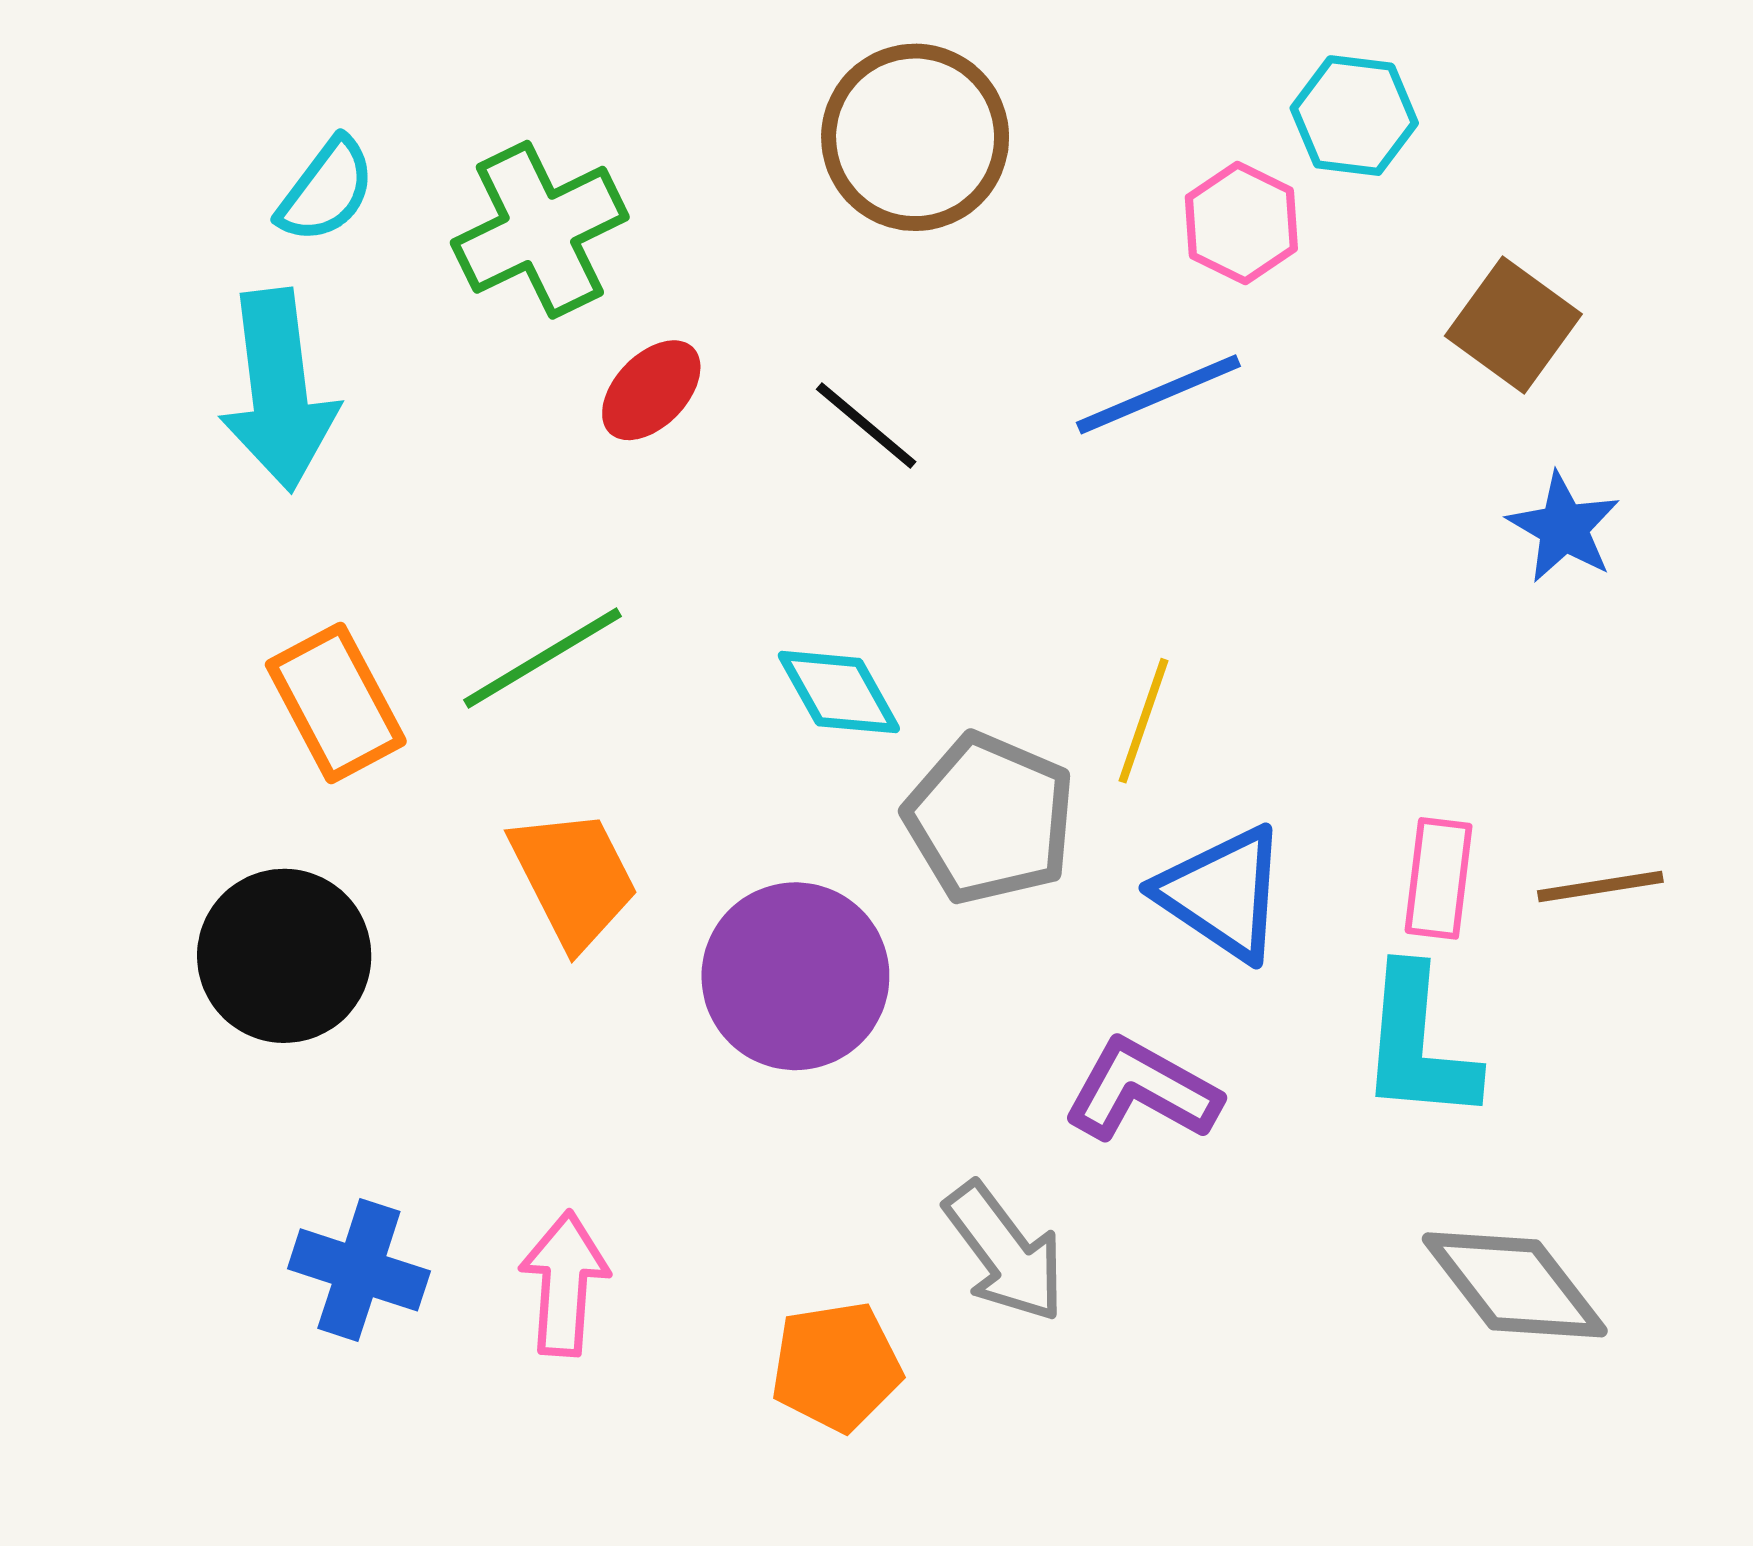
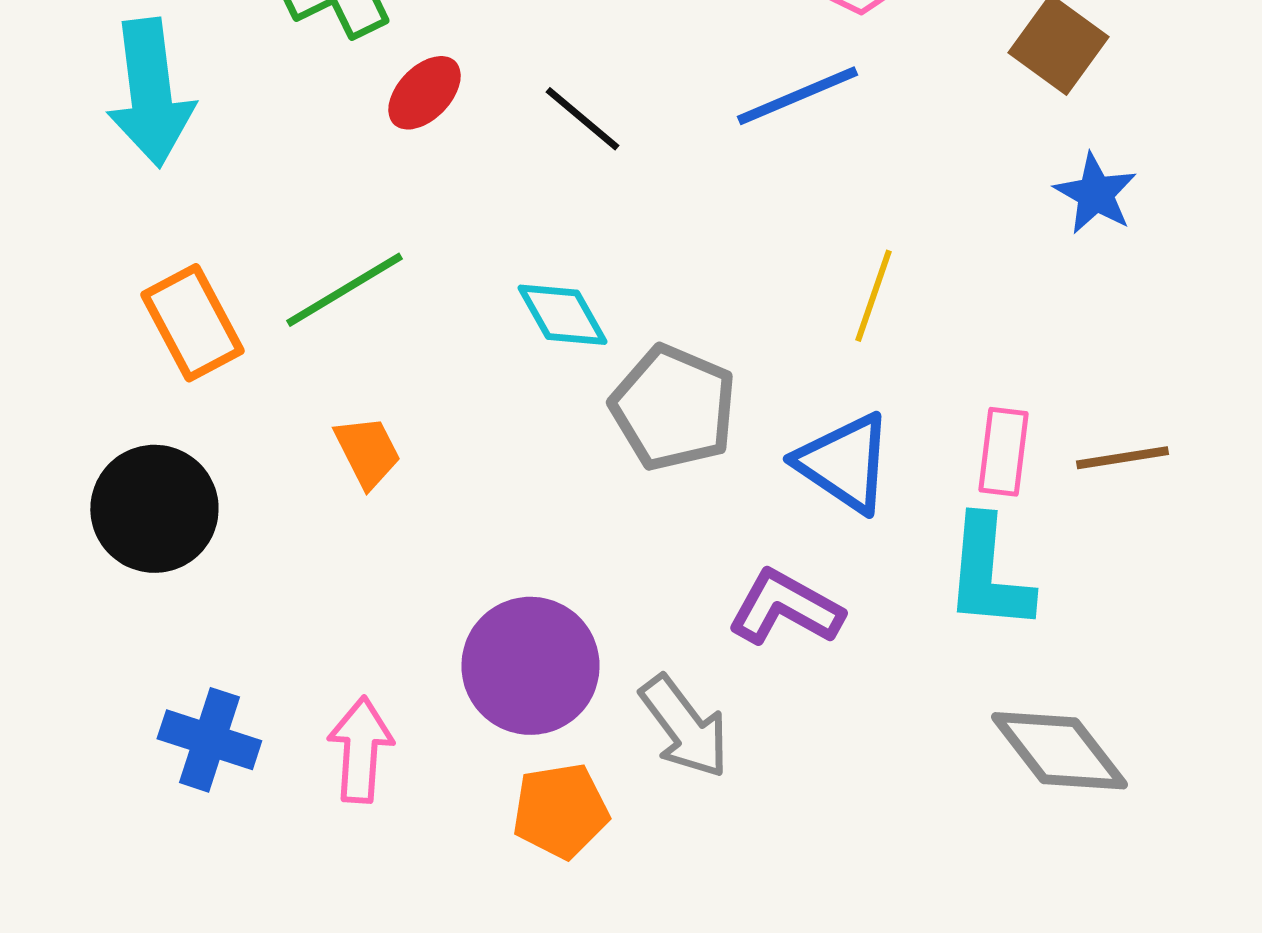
yellow line: (1144, 721) -> (873, 296), moved
orange trapezoid: (574, 878) -> (367, 452), size x0.7
purple circle: (795, 976) -> (530, 666), moved

